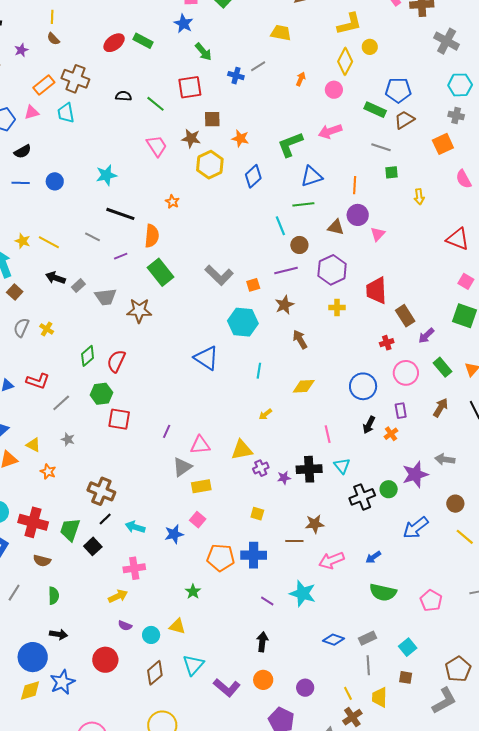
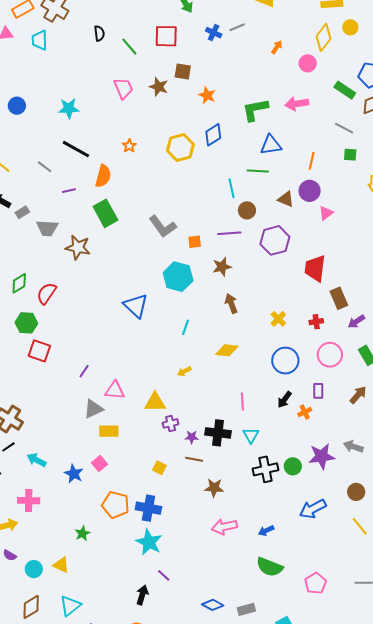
black semicircle: (123, 96) -> (99, 33), turned 70
yellow hexagon: (210, 165) -> (180, 147), moved
yellow cross: (337, 308) -> (278, 319), moved, turned 35
blue star: (174, 534) -> (74, 474), turned 30
brown line: (294, 541) -> (194, 459), moved
cyan star: (303, 593) -> (149, 542), moved
purple line: (267, 601) -> (164, 575), moved

